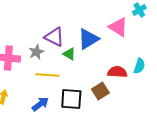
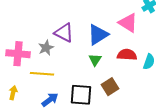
green triangle: (69, 54) -> (95, 60), moved, turned 32
red semicircle: (117, 72) -> (127, 55), moved
yellow line: (47, 75) -> (42, 74), moved

